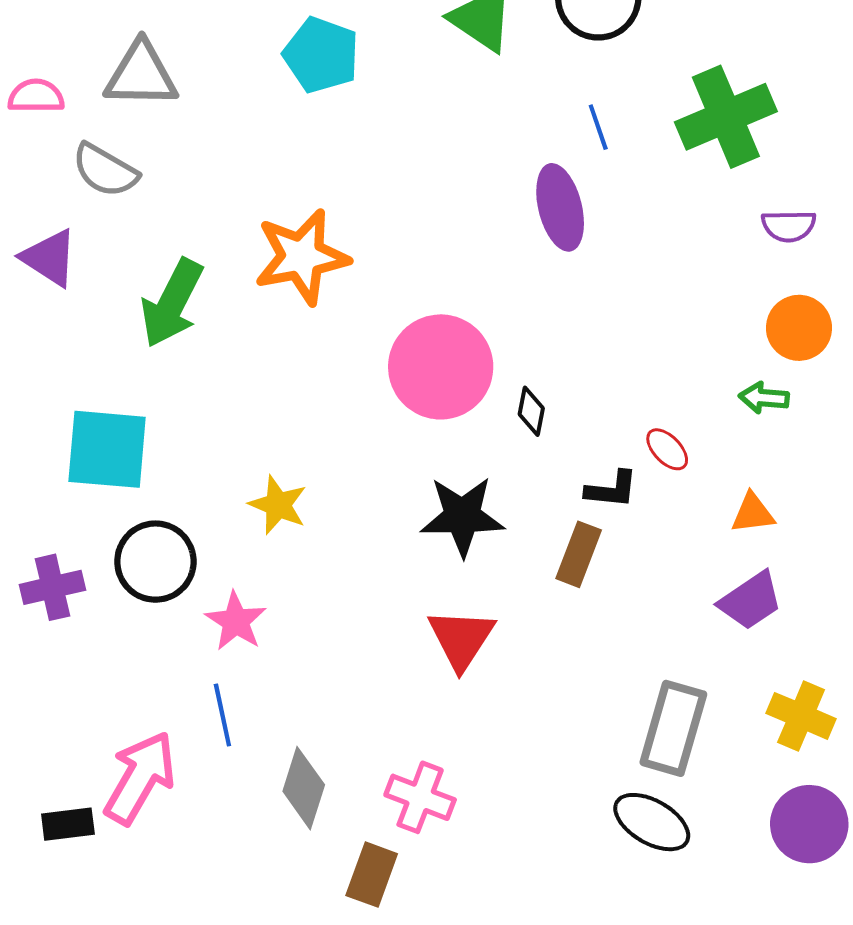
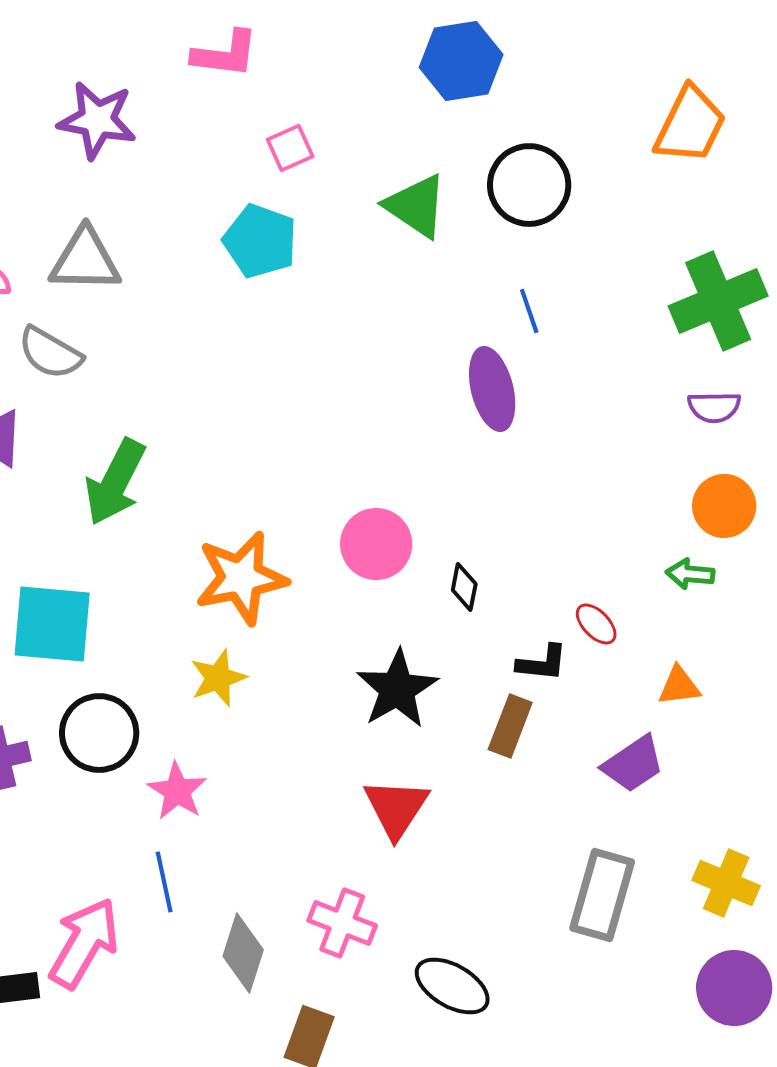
green cross: (726, 117) -> (718, 301), moved
orange star: (302, 257) -> (241, 578), moved
pink circle: (441, 367) -> (376, 544), size x0.7
yellow star: (278, 505) -> (218, 678), turned 30
black star: (462, 516) -> (397, 689), turned -30
purple trapezoid: (751, 601) -> (633, 764), moved
pink cross: (420, 797) -> (342, 923), moved
black ellipse: (652, 822) -> (452, 986), moved

